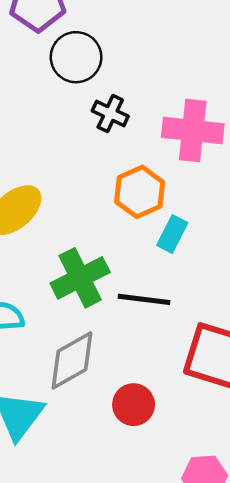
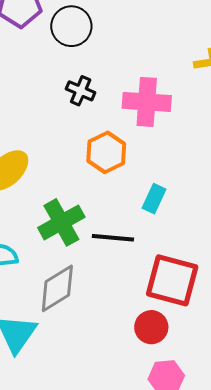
black circle: (76, 57) -> (71, 26), moved
cyan rectangle: (172, 234) -> (154, 199), moved
red circle: (134, 405) -> (151, 327), moved

